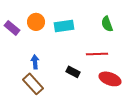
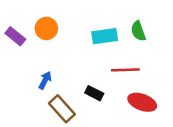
cyan rectangle: (64, 26) -> (105, 36), moved
blue arrow: (35, 62) -> (45, 80), turned 32
brown rectangle: (33, 84) -> (62, 109), moved

